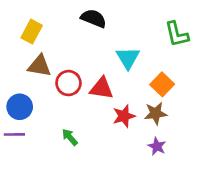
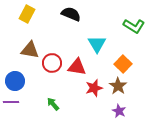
yellow rectangle: (32, 32) -> (27, 14), moved
green L-shape: (177, 34) -> (134, 26), turned -45
brown star: (156, 113) -> (118, 86), turned -30

